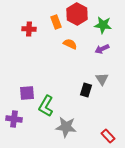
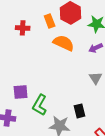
orange semicircle: (70, 44) -> (64, 43), size x1.5
black rectangle: (86, 90) -> (80, 111), moved, turned -32

